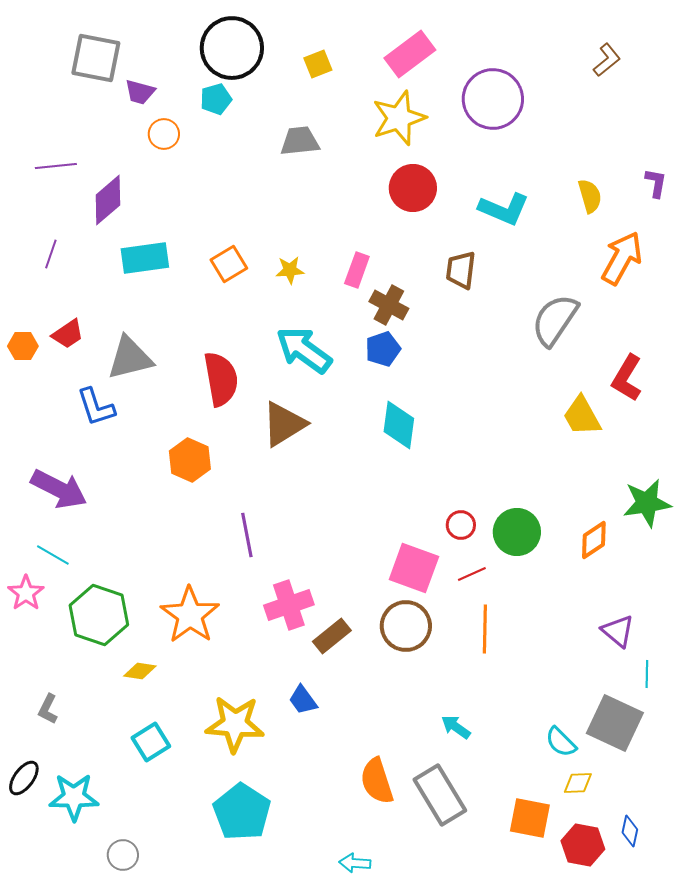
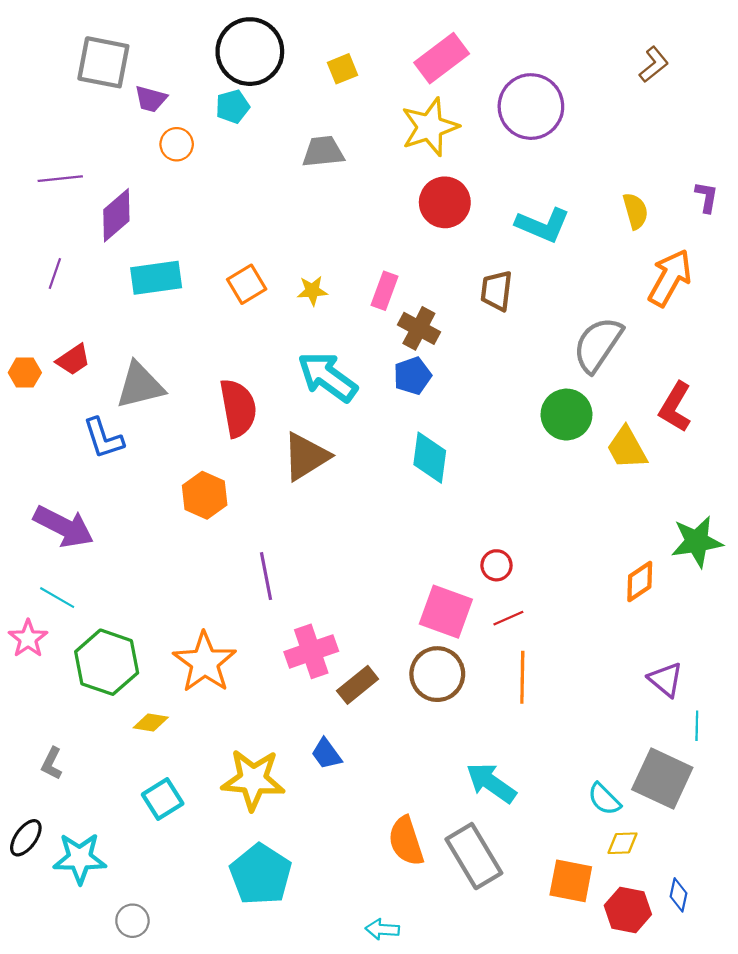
green circle: (517, 532) -> (567, 415), moved
cyan arrow: (456, 727) -> (491, 783), size x1.6

